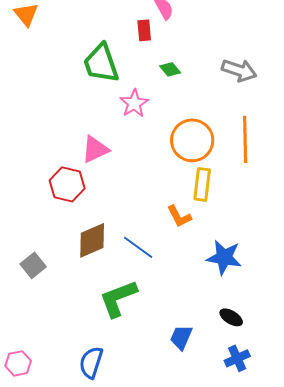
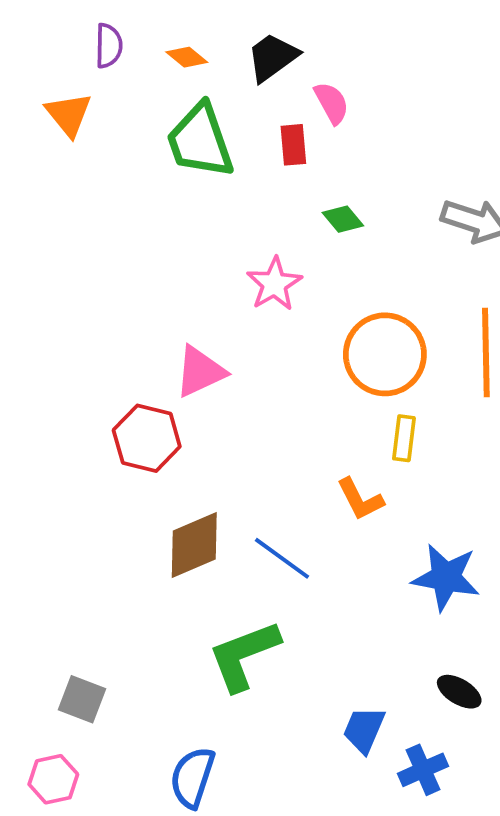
green trapezoid: (101, 63) -> (200, 141), moved
yellow rectangle: (202, 184) -> (404, 438), size x0.7
gray square: (33, 265) -> (82, 699), moved, turned -30
blue cross: (237, 358) -> (423, 770), moved

